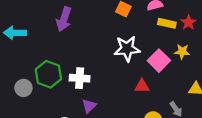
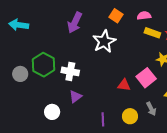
purple arrow: (64, 19) -> (75, 23), moved
white star: (127, 49) -> (104, 41), moved, turned -30
pink square: (159, 61) -> (146, 78), moved

